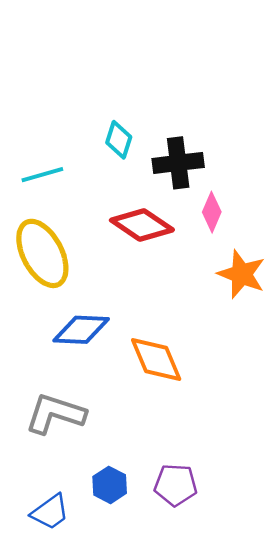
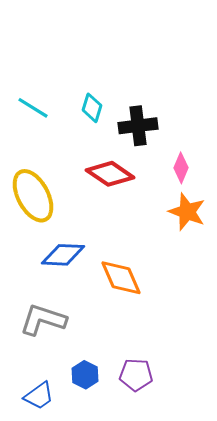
cyan line: (42, 175) -> (33, 108), moved, turned 48
pink diamond: (212, 212) -> (181, 168), moved

